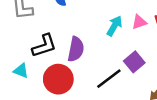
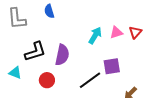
purple square: (134, 62) -> (112, 66), turned 30
red circle: (58, 79) -> (47, 80), size x0.6

